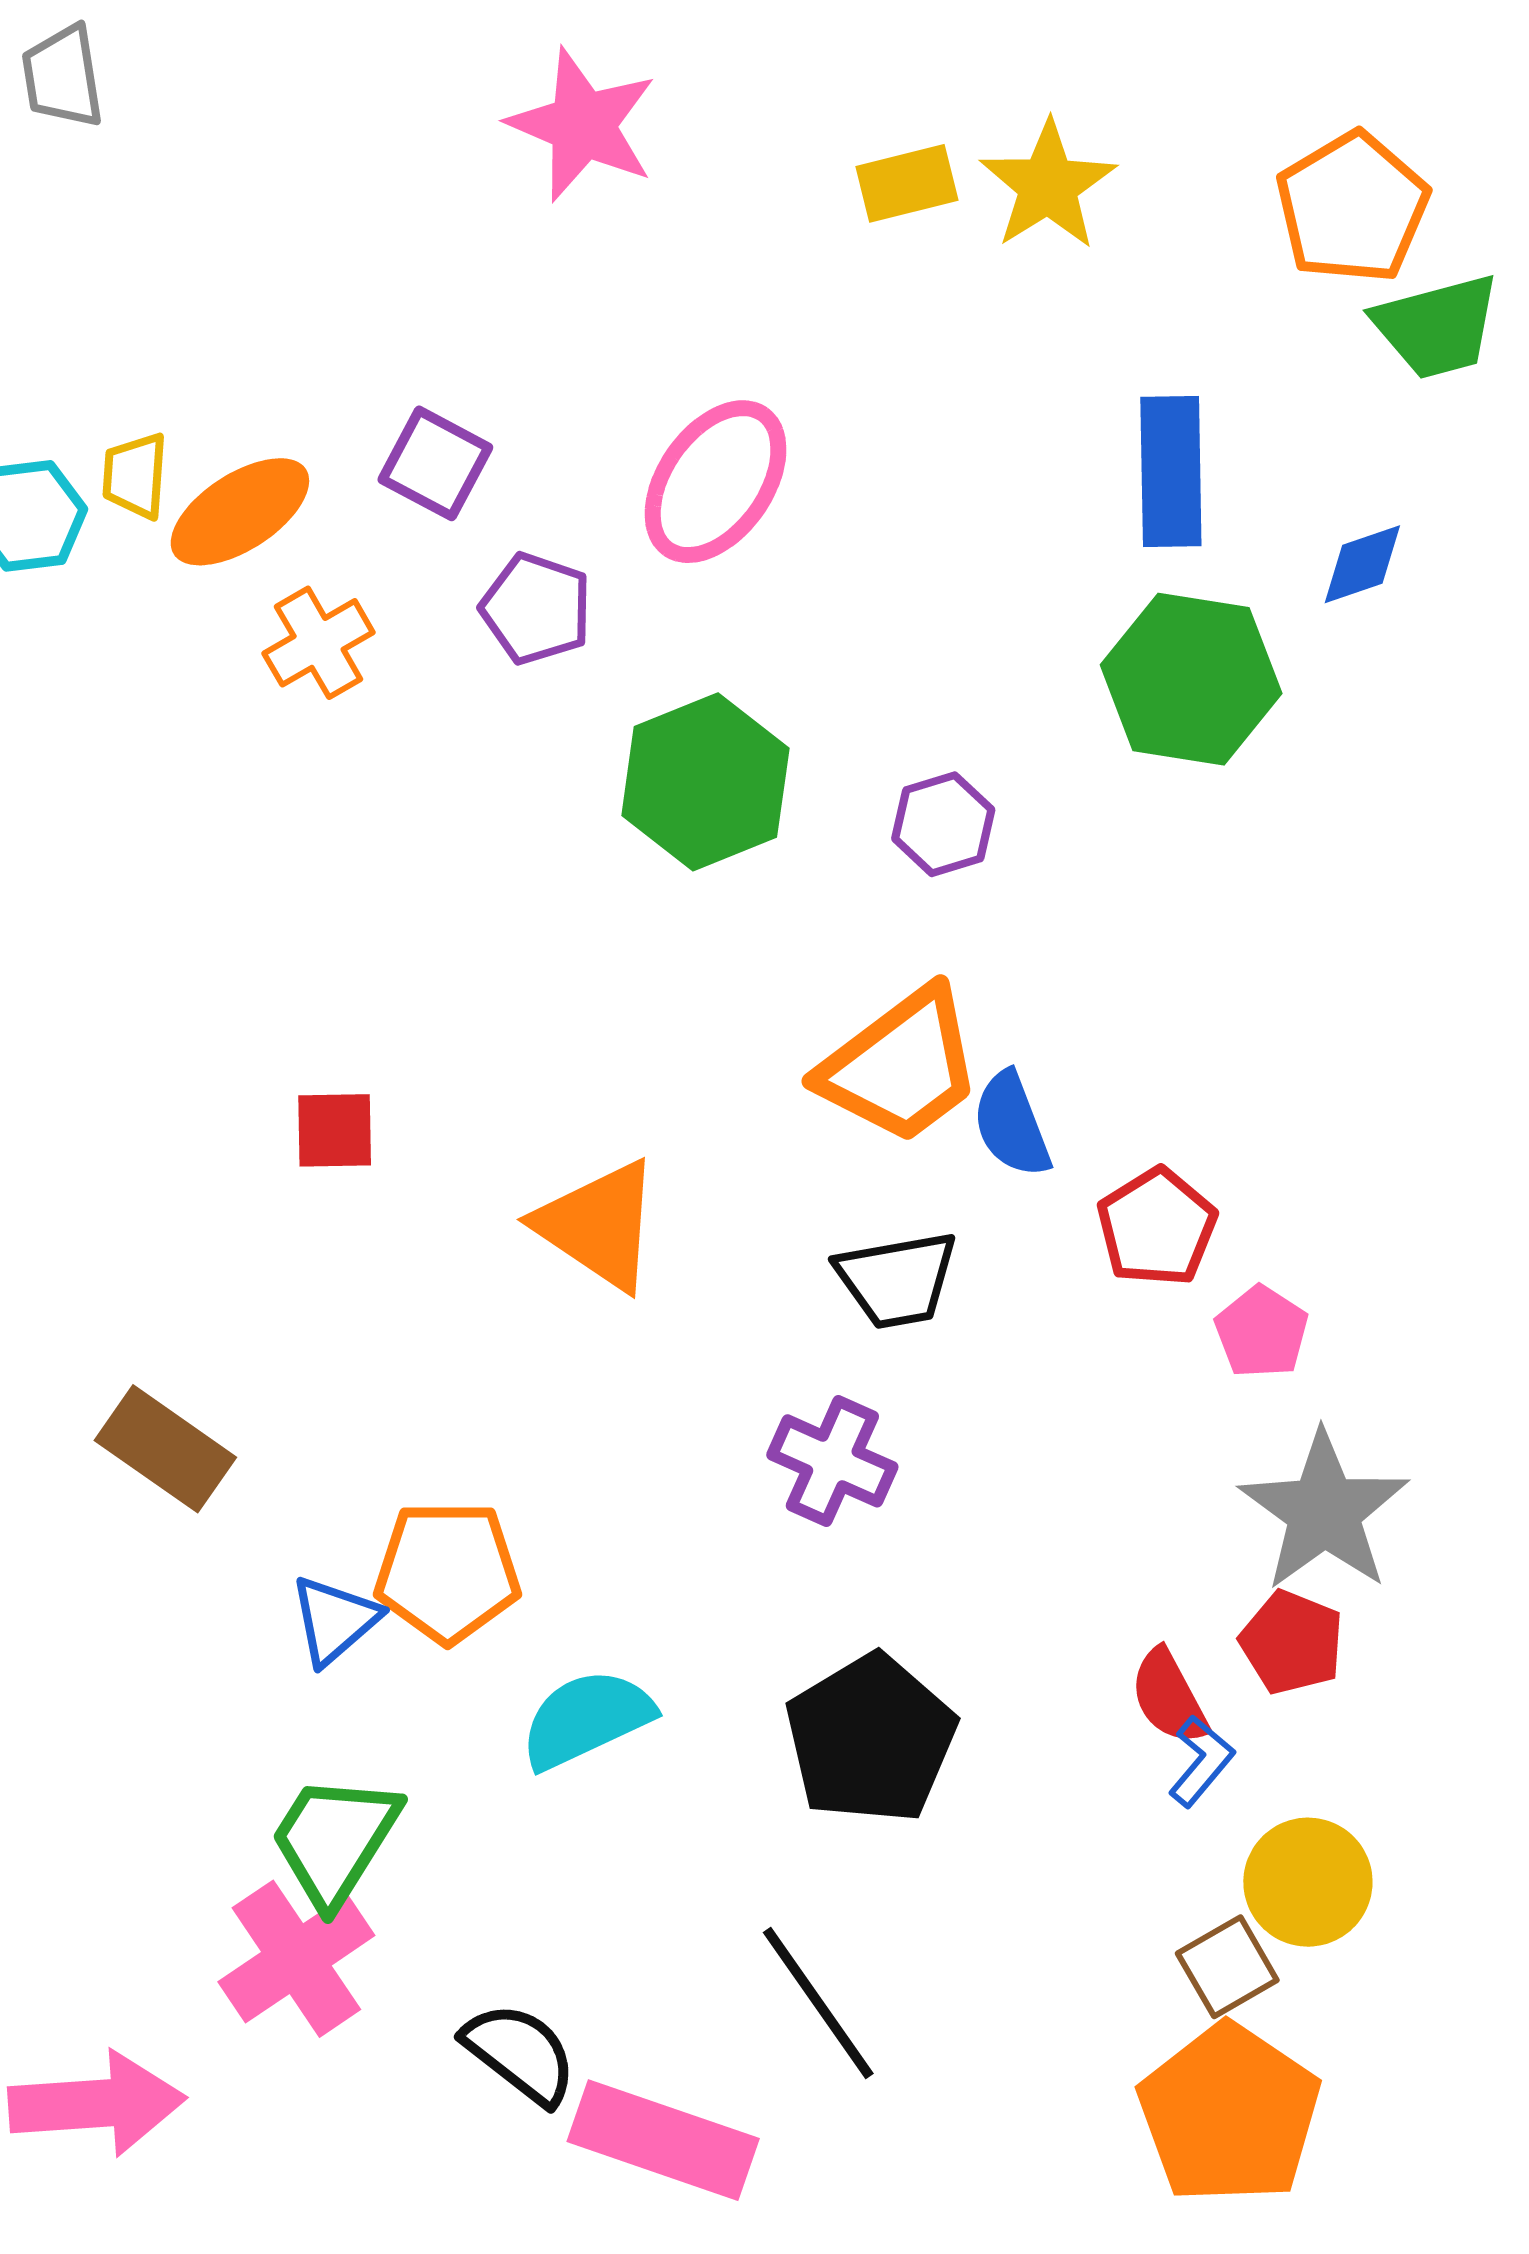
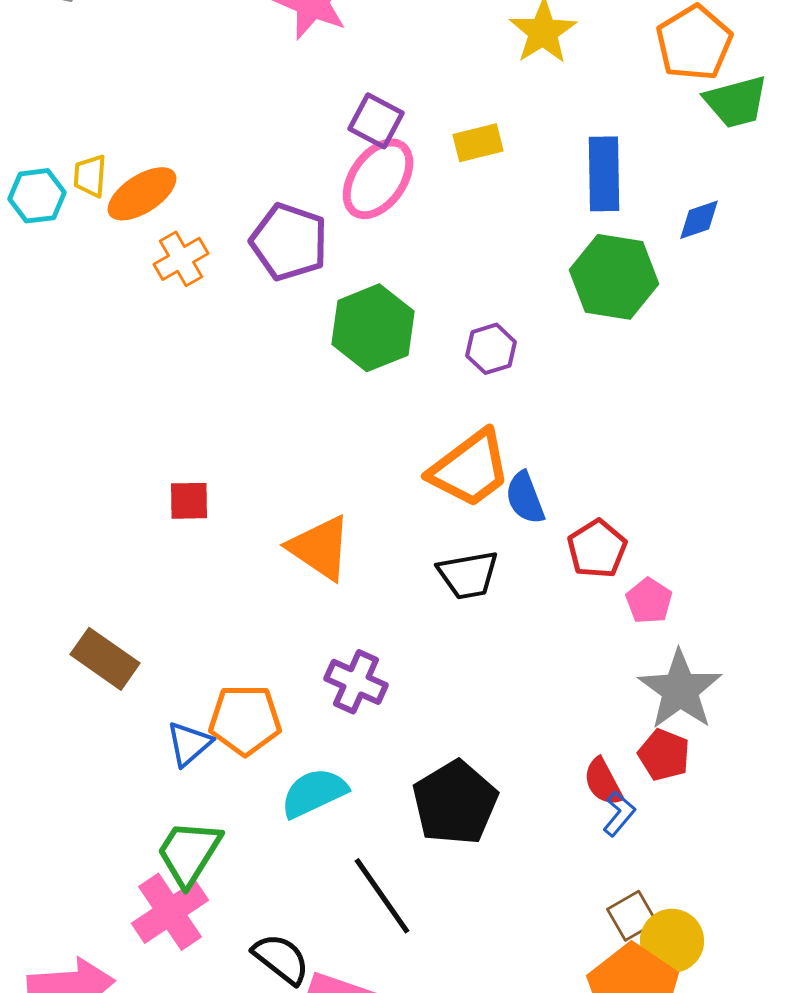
yellow rectangle: (907, 183) -> (478, 143), moved
purple square: (435, 463) -> (376, 121), moved
purple pentagon: (536, 609) -> (289, 242), size x1.4
purple cross: (832, 1461) -> (356, 682), moved
yellow circle: (1308, 1882) -> (672, 941), moved
black line: (818, 2003) -> (382, 896), moved

